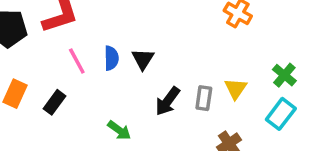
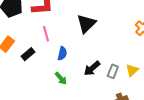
blue semicircle: (111, 58) -> (62, 53), moved
black triangle: (143, 59) -> (86, 24), moved, size x1.5

